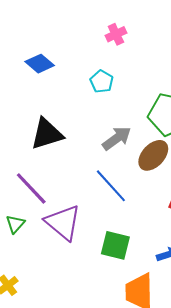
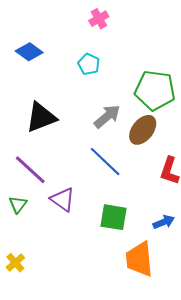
purple triangle: (63, 222) -> (63, 199), size x0.7

